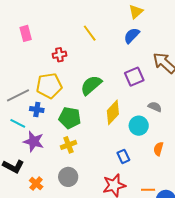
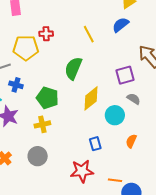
yellow line: (90, 33) -> (89, 34), moved
purple square: (134, 77) -> (125, 75), moved
green semicircle: (91, 85) -> (73, 68), turned -35
yellow pentagon: (49, 86) -> (26, 48), moved

